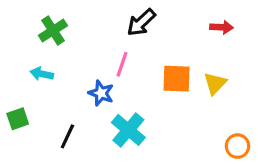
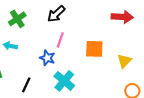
black arrow: (141, 22) -> (56, 14), moved
red arrow: (221, 27) -> (122, 17), size x1.5
yellow triangle: (215, 83) -> (124, 61), moved

